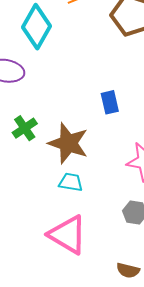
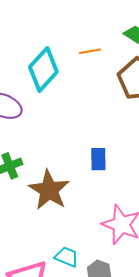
cyan trapezoid: (71, 182) -> (67, 257), moved

